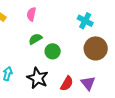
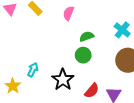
green semicircle: (35, 39) -> (87, 36), moved

